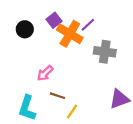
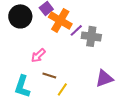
purple line: (88, 25) -> (76, 30), moved
black circle: (25, 29) -> (20, 16), size x1.5

